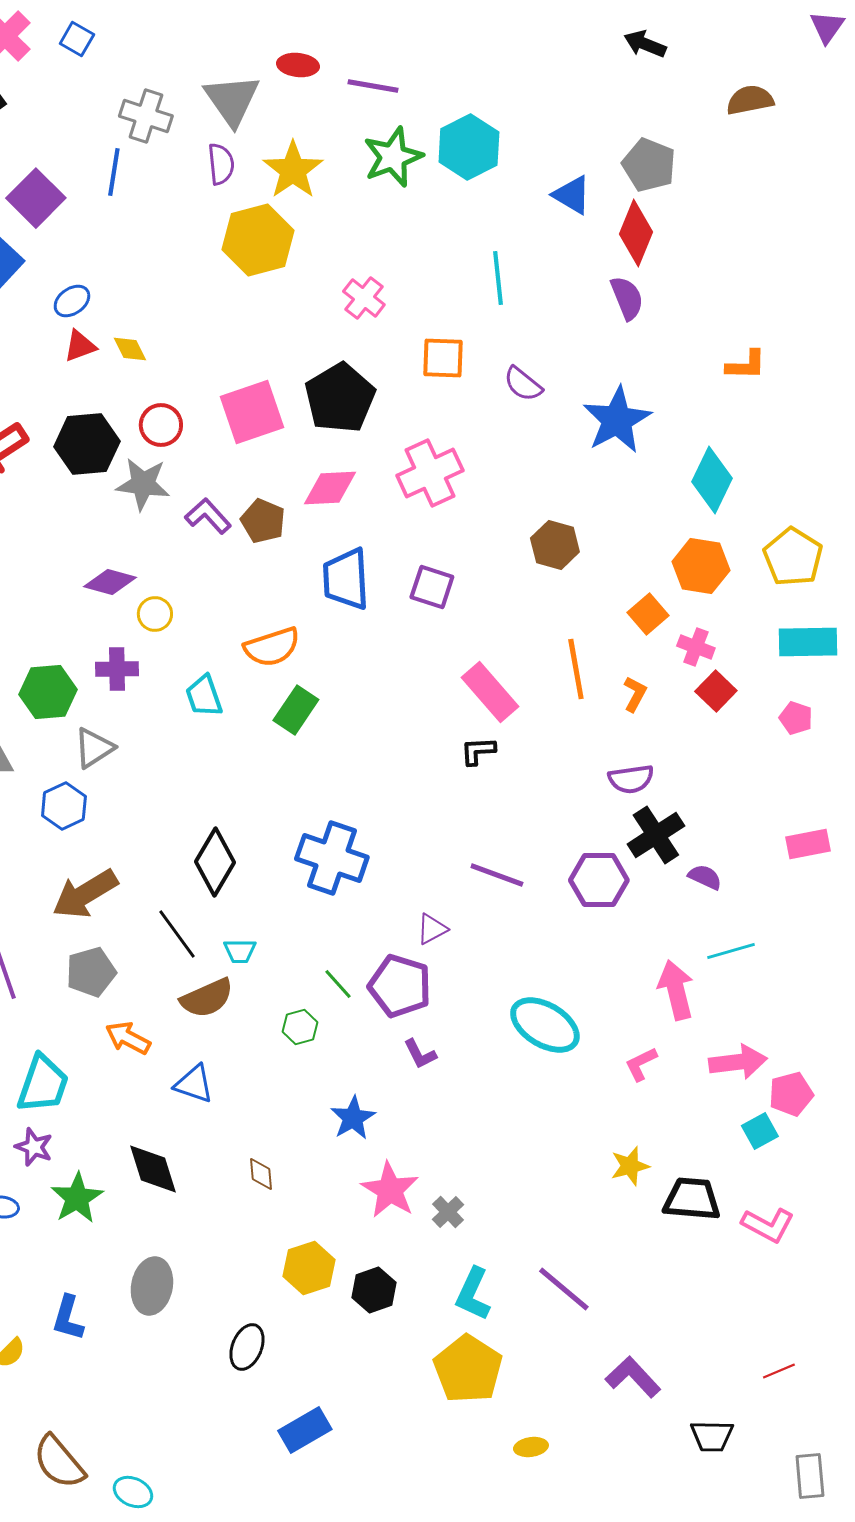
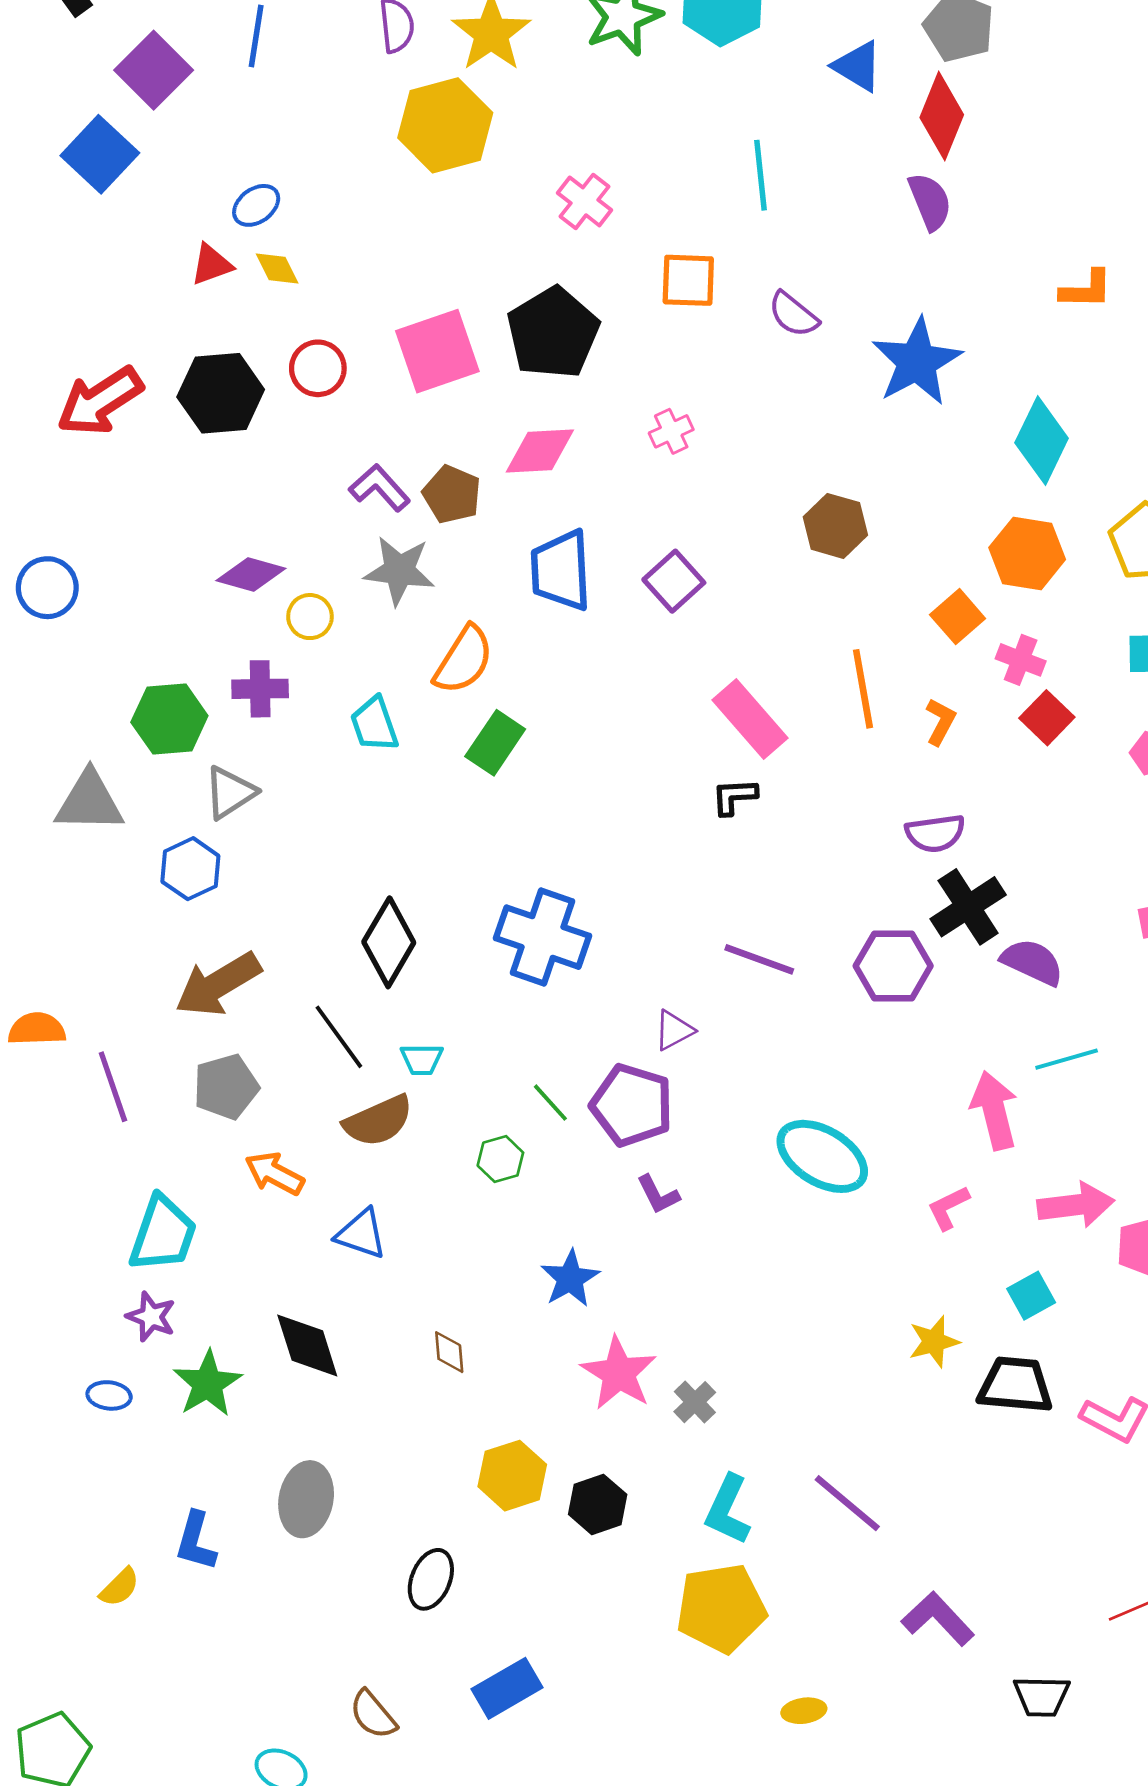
blue ellipse: (72, 301) -> (256, 205), moved
pink cross: (430, 473) -> (671, 431), size x0.5
gray star: (143, 484) -> (399, 571), moved
purple square: (432, 587) -> (674, 581), turned 30
orange semicircle: (272, 647) -> (464, 660), turned -40
purple semicircle: (705, 877) -> (1032, 962), size x1.4
cyan square: (760, 1131) -> (1031, 1296), moved
yellow pentagon: (468, 1369) -> (721, 1608), turned 30
brown semicircle: (59, 1462) -> (373, 1715), moved, size x0.7

